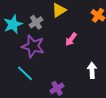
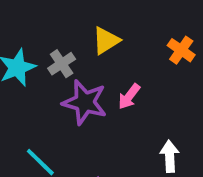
purple star: (33, 46) -> (85, 102), moved

